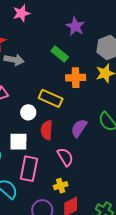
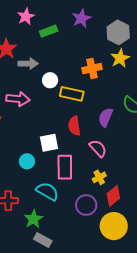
purple star: (75, 26) -> (81, 18), turned 30
green rectangle: (60, 54) -> (49, 31), moved, turned -48
white circle: (28, 112) -> (50, 80), moved

